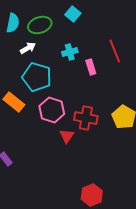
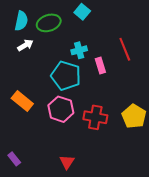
white arrow: (28, 48) -> (25, 45), moved
cyan pentagon: (37, 77) -> (66, 76), moved
red triangle: (67, 136) -> (67, 162), moved

